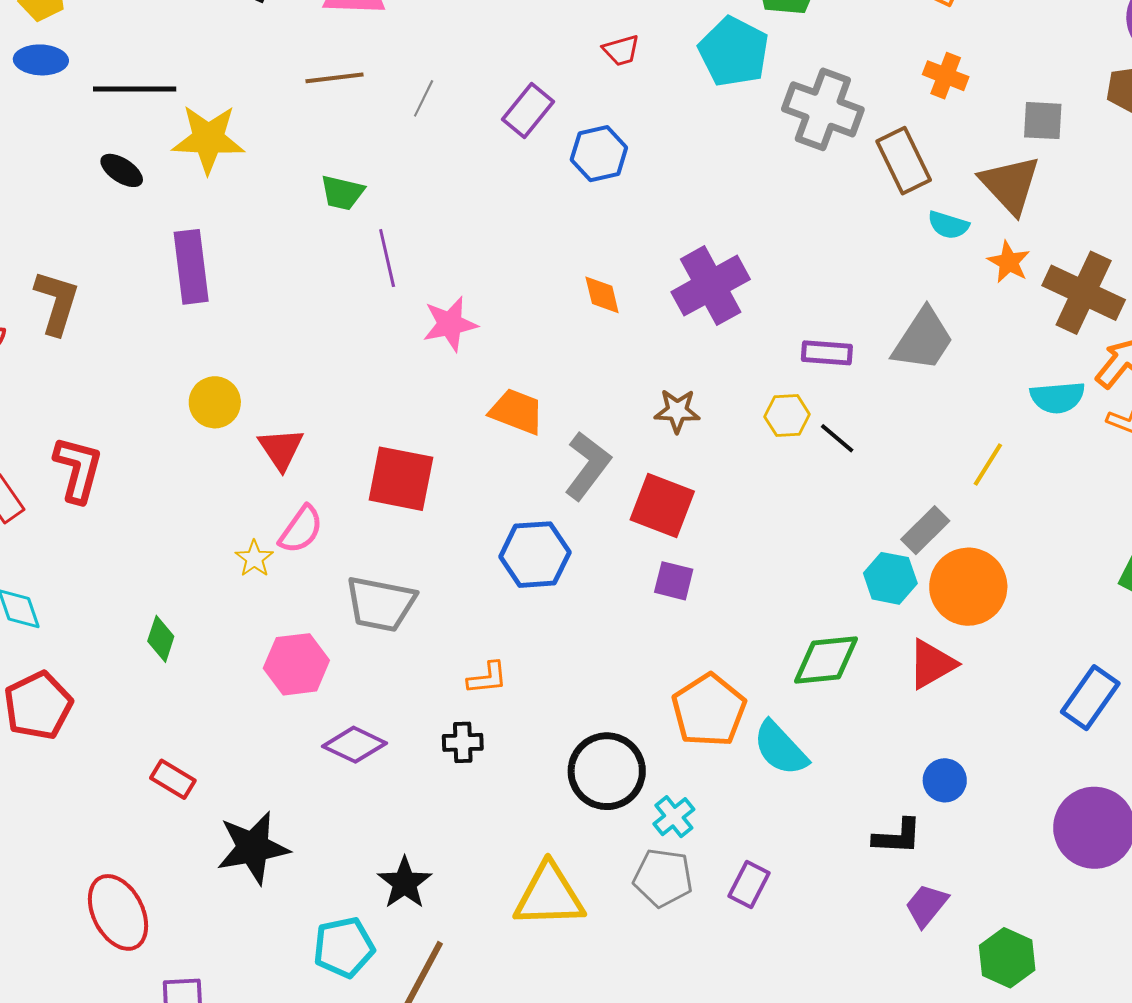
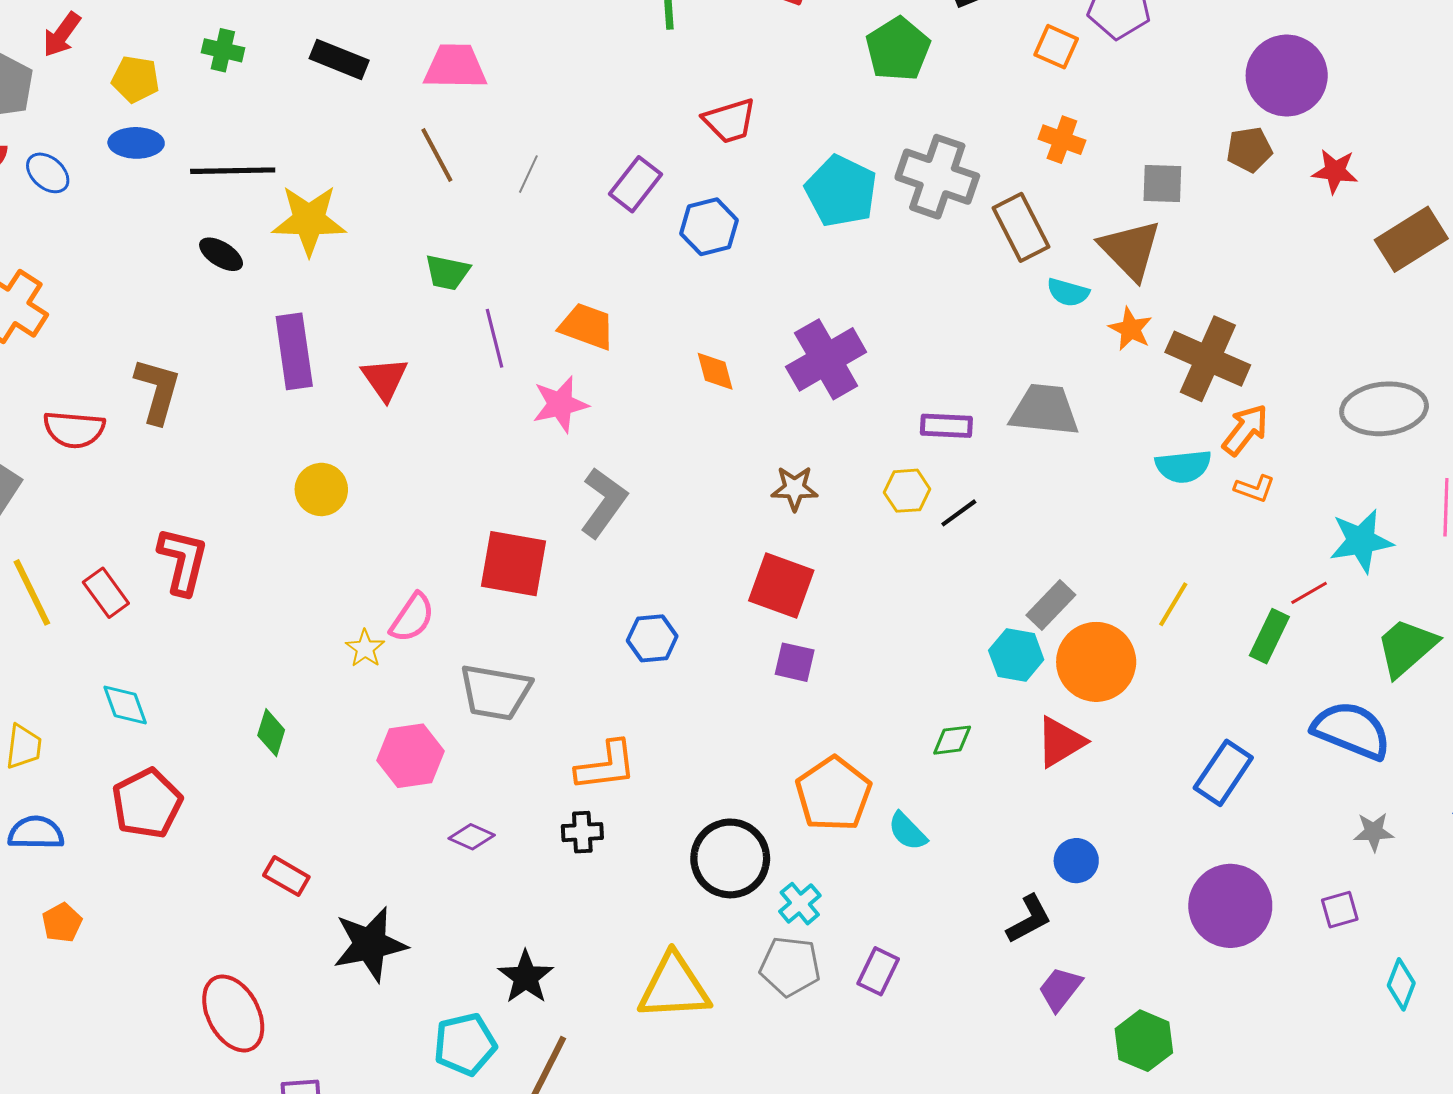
red trapezoid: (621, 50) -> (730, 121), size x1.4
cyan pentagon: (734, 52) -> (841, 191), moved
brown line: (335, 78) -> (437, 155), turned 70
gray trapezoid: (923, 340) -> (1045, 410), turned -116
orange trapezoid: (517, 412) -> (587, 326), moved
black line: (837, 438) -> (959, 513), turned -75
red triangle: (281, 449) -> (385, 379), moved
yellow line: (988, 465) -> (1173, 604), moved
gray L-shape: (588, 466) -> (604, 503), moved
blue hexagon: (535, 555) -> (652, 638), size x0.7
green diamond: (826, 660) -> (952, 740), size x0.6
orange L-shape: (487, 678) -> (606, 766), size x1.5
purple diamond: (355, 745) -> (472, 837), size x0.7
cyan semicircle: (780, 748) -> (907, 831), size x0.7
black L-shape: (897, 837) -> (1029, 919), turned -30

